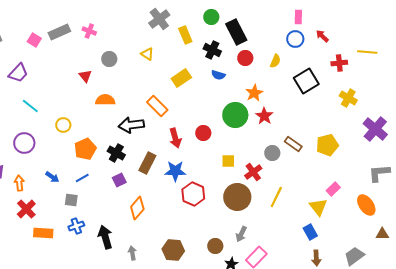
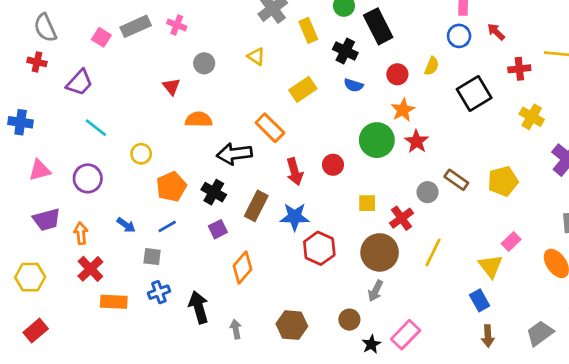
red circle: (245, 58) -> (397, 74), moved
gray arrow: (241, 234) -> (375, 291), moved

